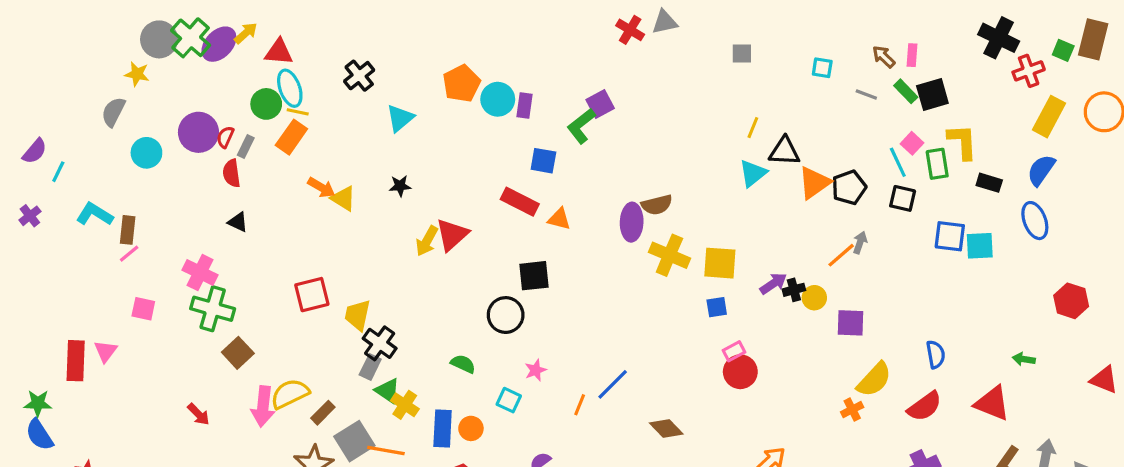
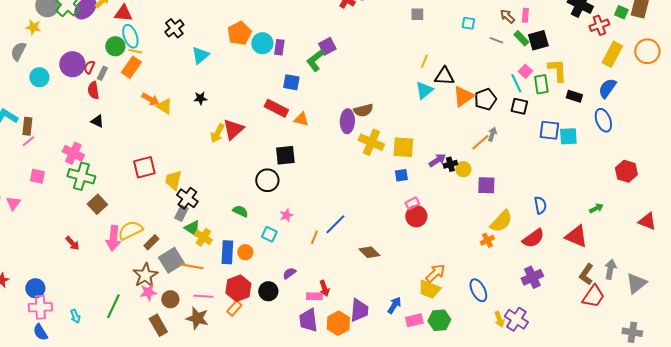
green arrow: (1024, 359) -> (596, 208), turned 144

